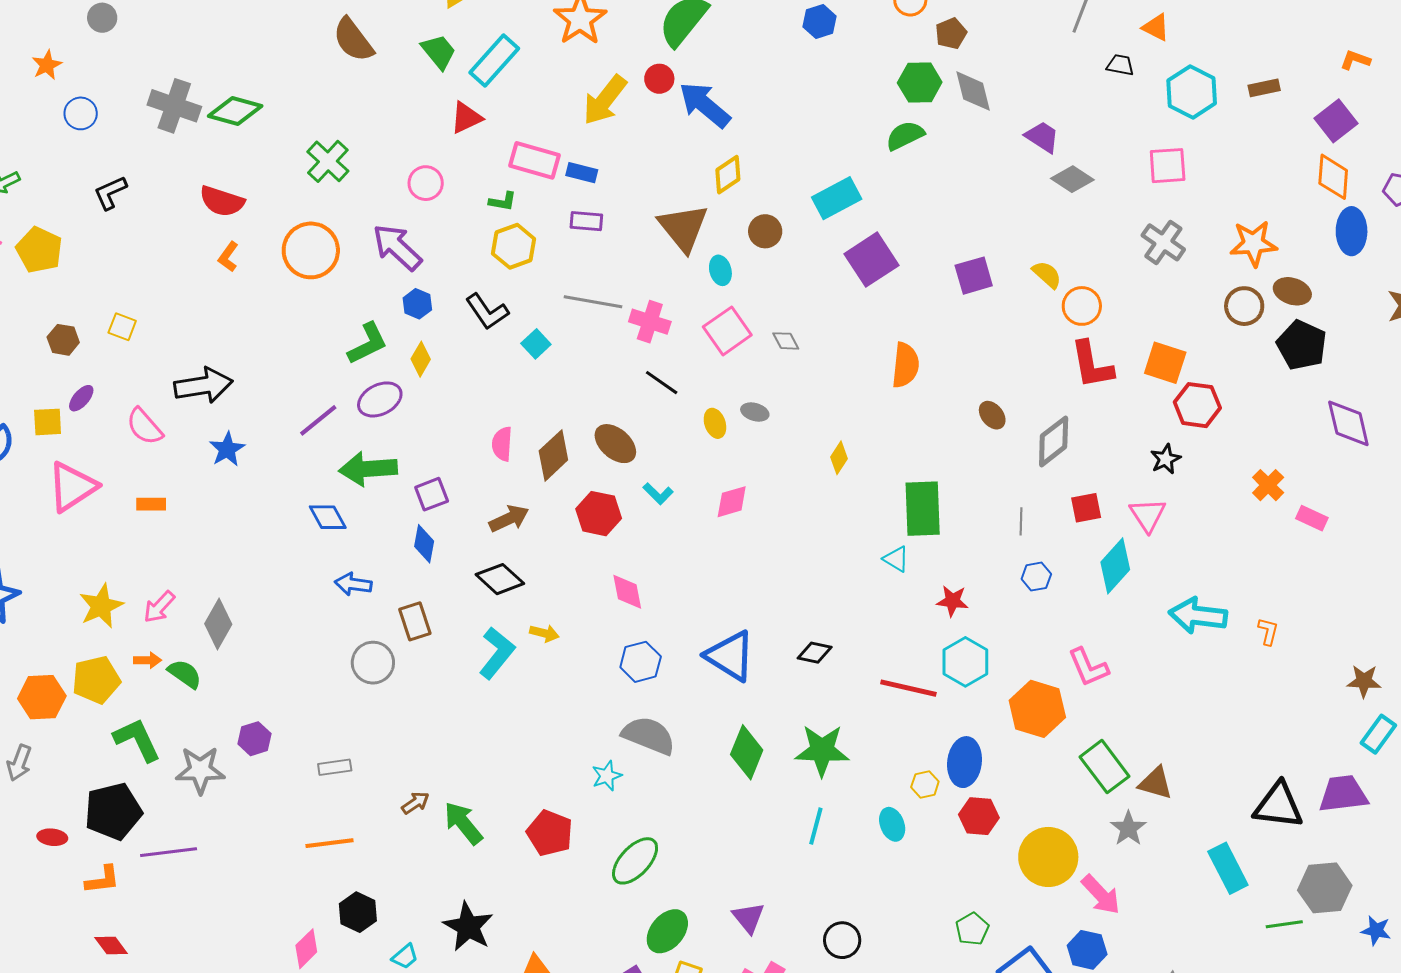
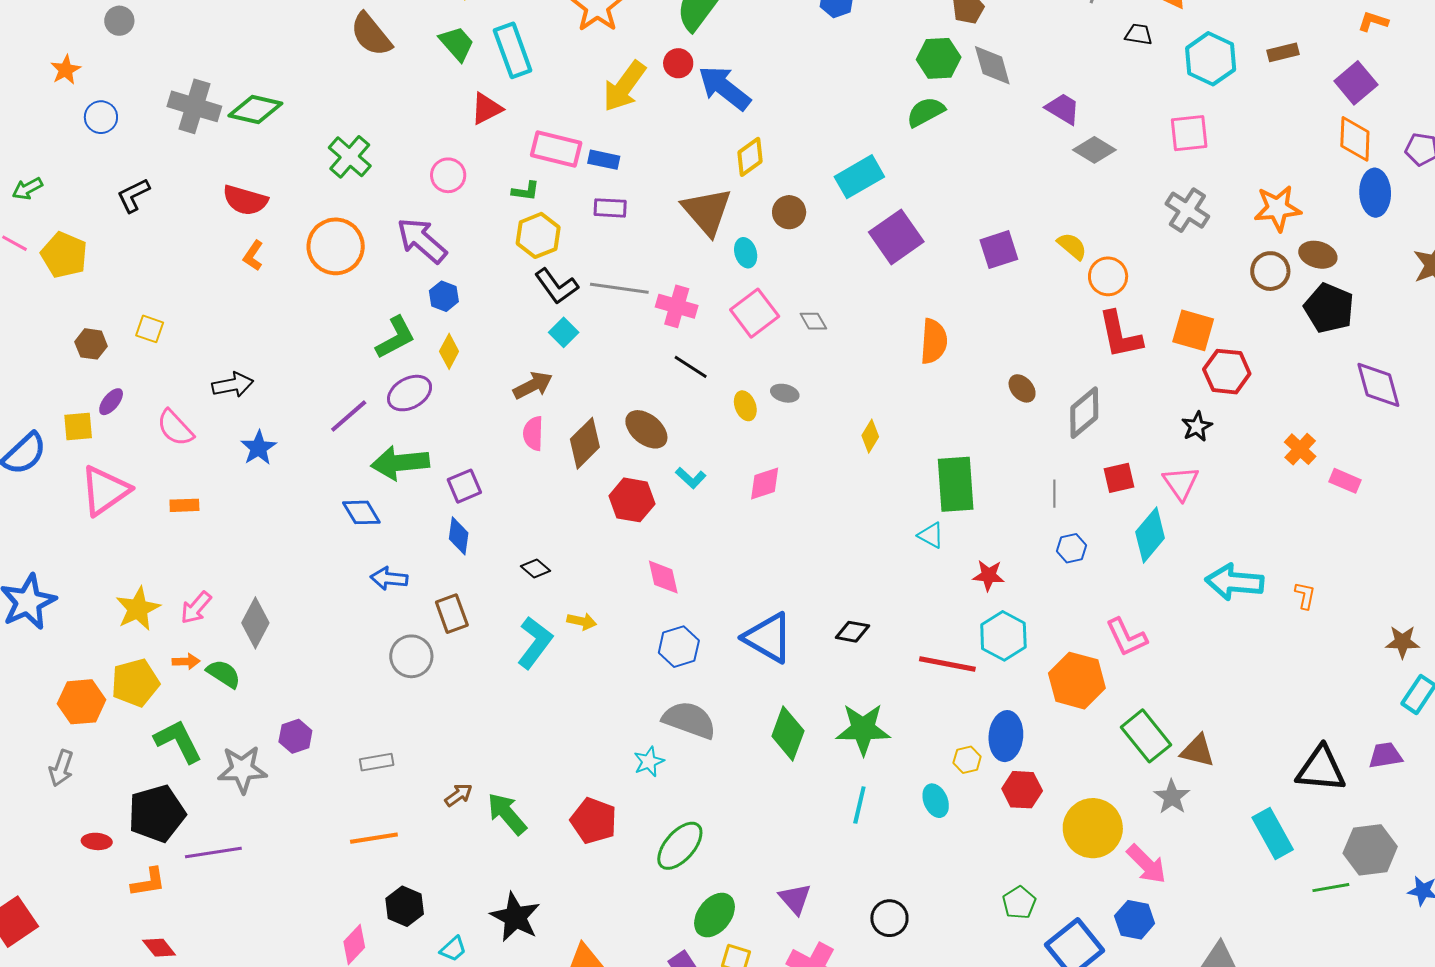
cyan rectangle: (494, 60) -> (513, 50), turned -60
black L-shape: (487, 312) -> (556, 286), moved
black arrow: (203, 385) -> (233, 385), size x0.7
brown arrow: (509, 519) -> (533, 385), moved
black diamond: (500, 579) -> (535, 569), size x0.6
purple trapezoid: (1343, 794) -> (1385, 755), size x0.7

